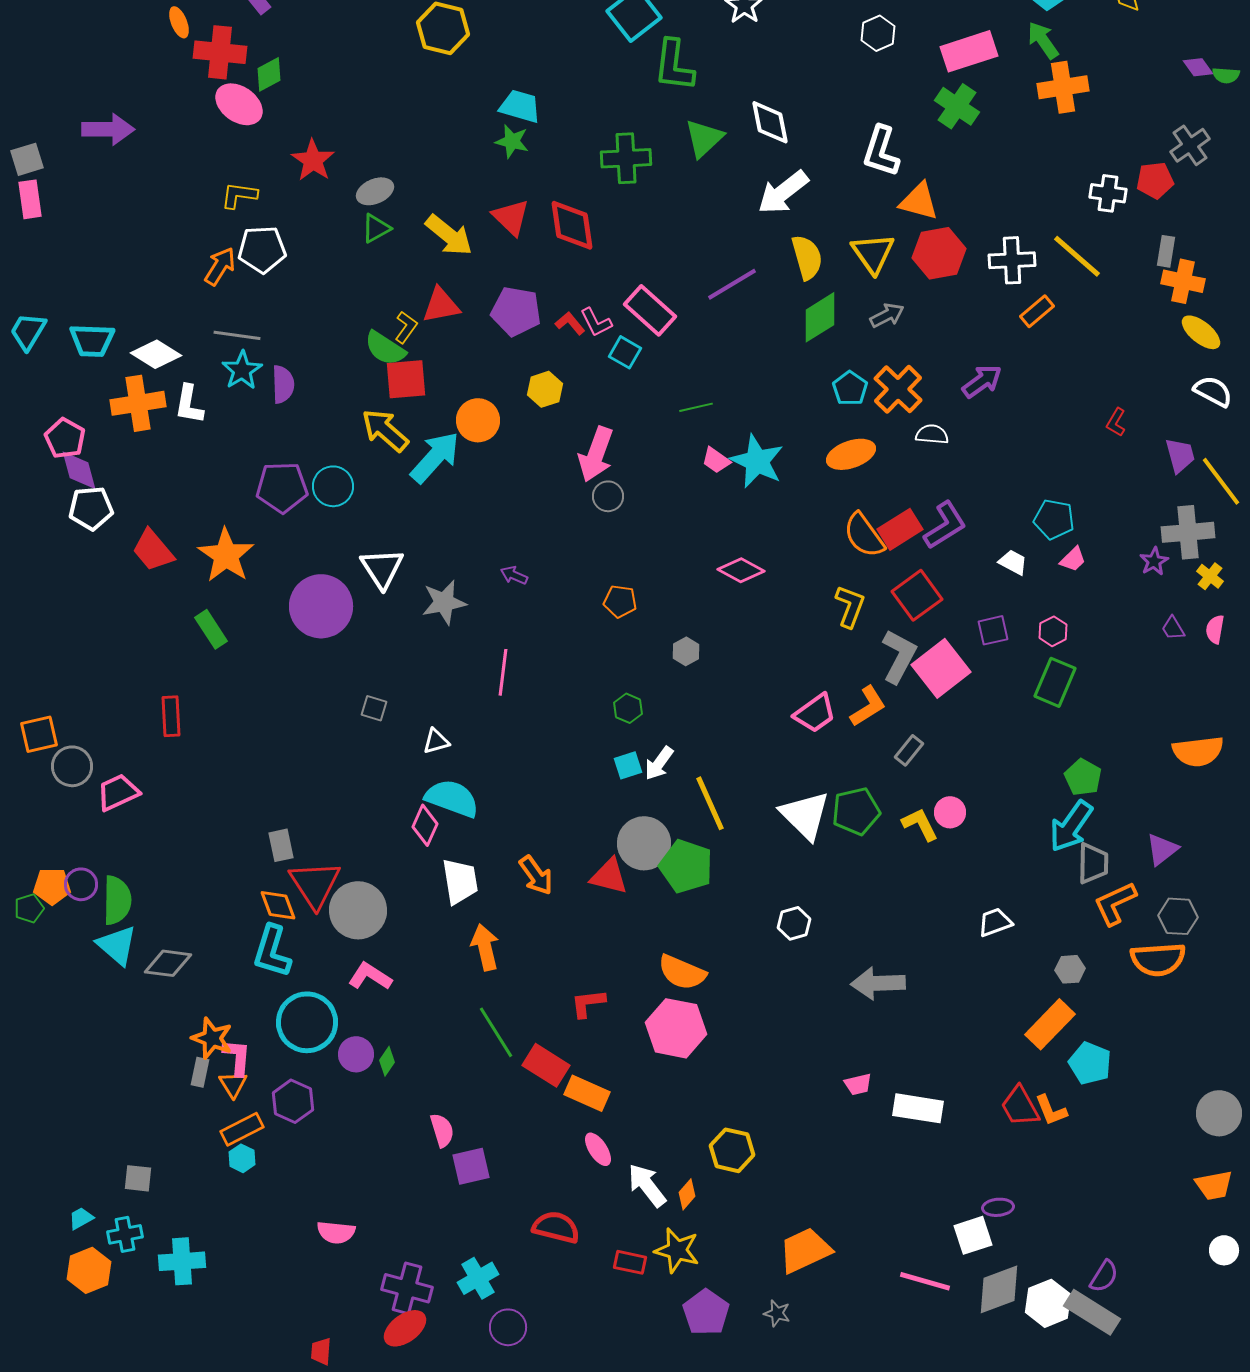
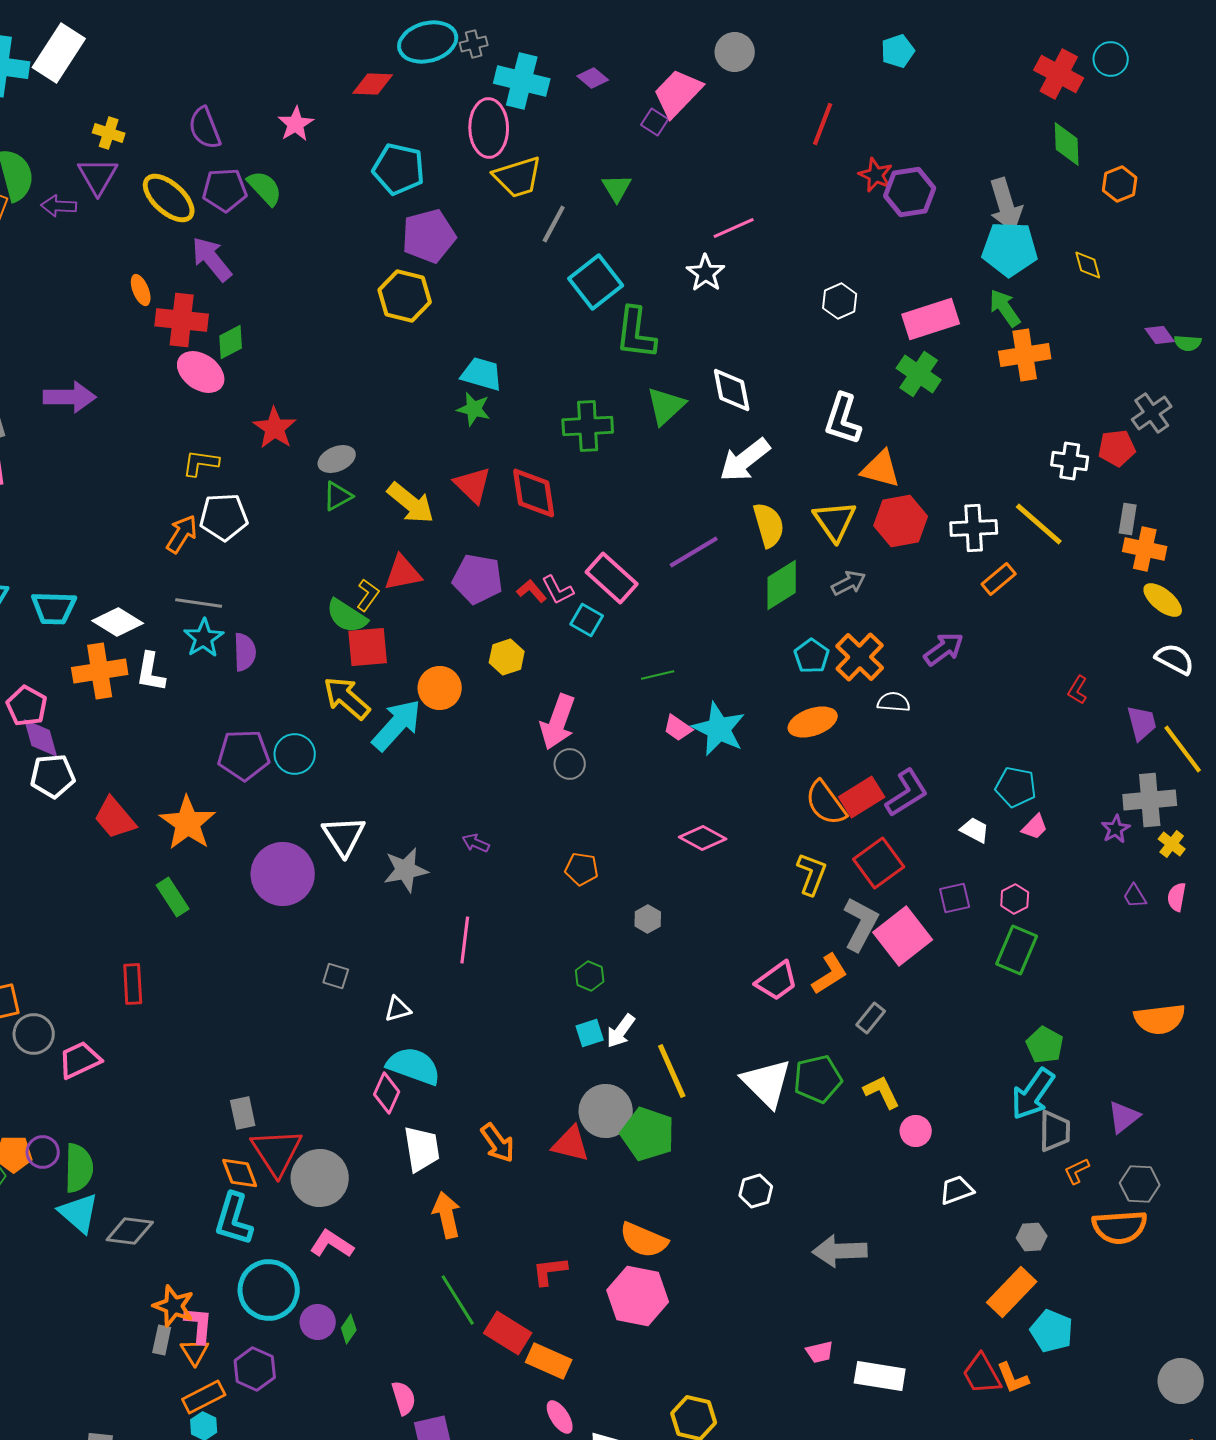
pink circle: (950, 812) -> (916, 1131), moved
orange L-shape: (1115, 903) -> (1077, 1171), size x0.6

